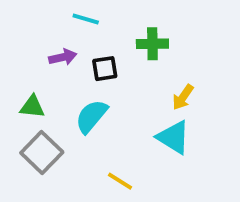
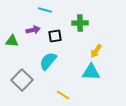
green triangle: (32, 107) -> (12, 41), moved
cyan triangle: (173, 137) -> (91, 72), turned -30

